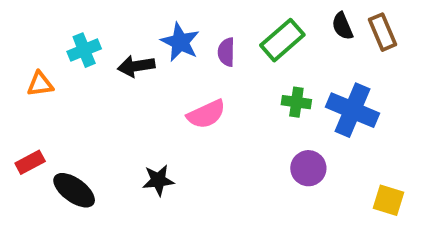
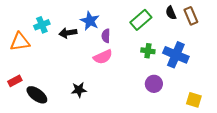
purple semicircle: (226, 52) -> (106, 36), moved
orange triangle: (40, 84) -> (20, 42), size x1.5

